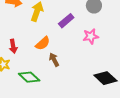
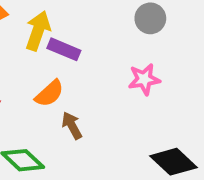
purple rectangle: (66, 21) -> (64, 49), moved, turned 63

